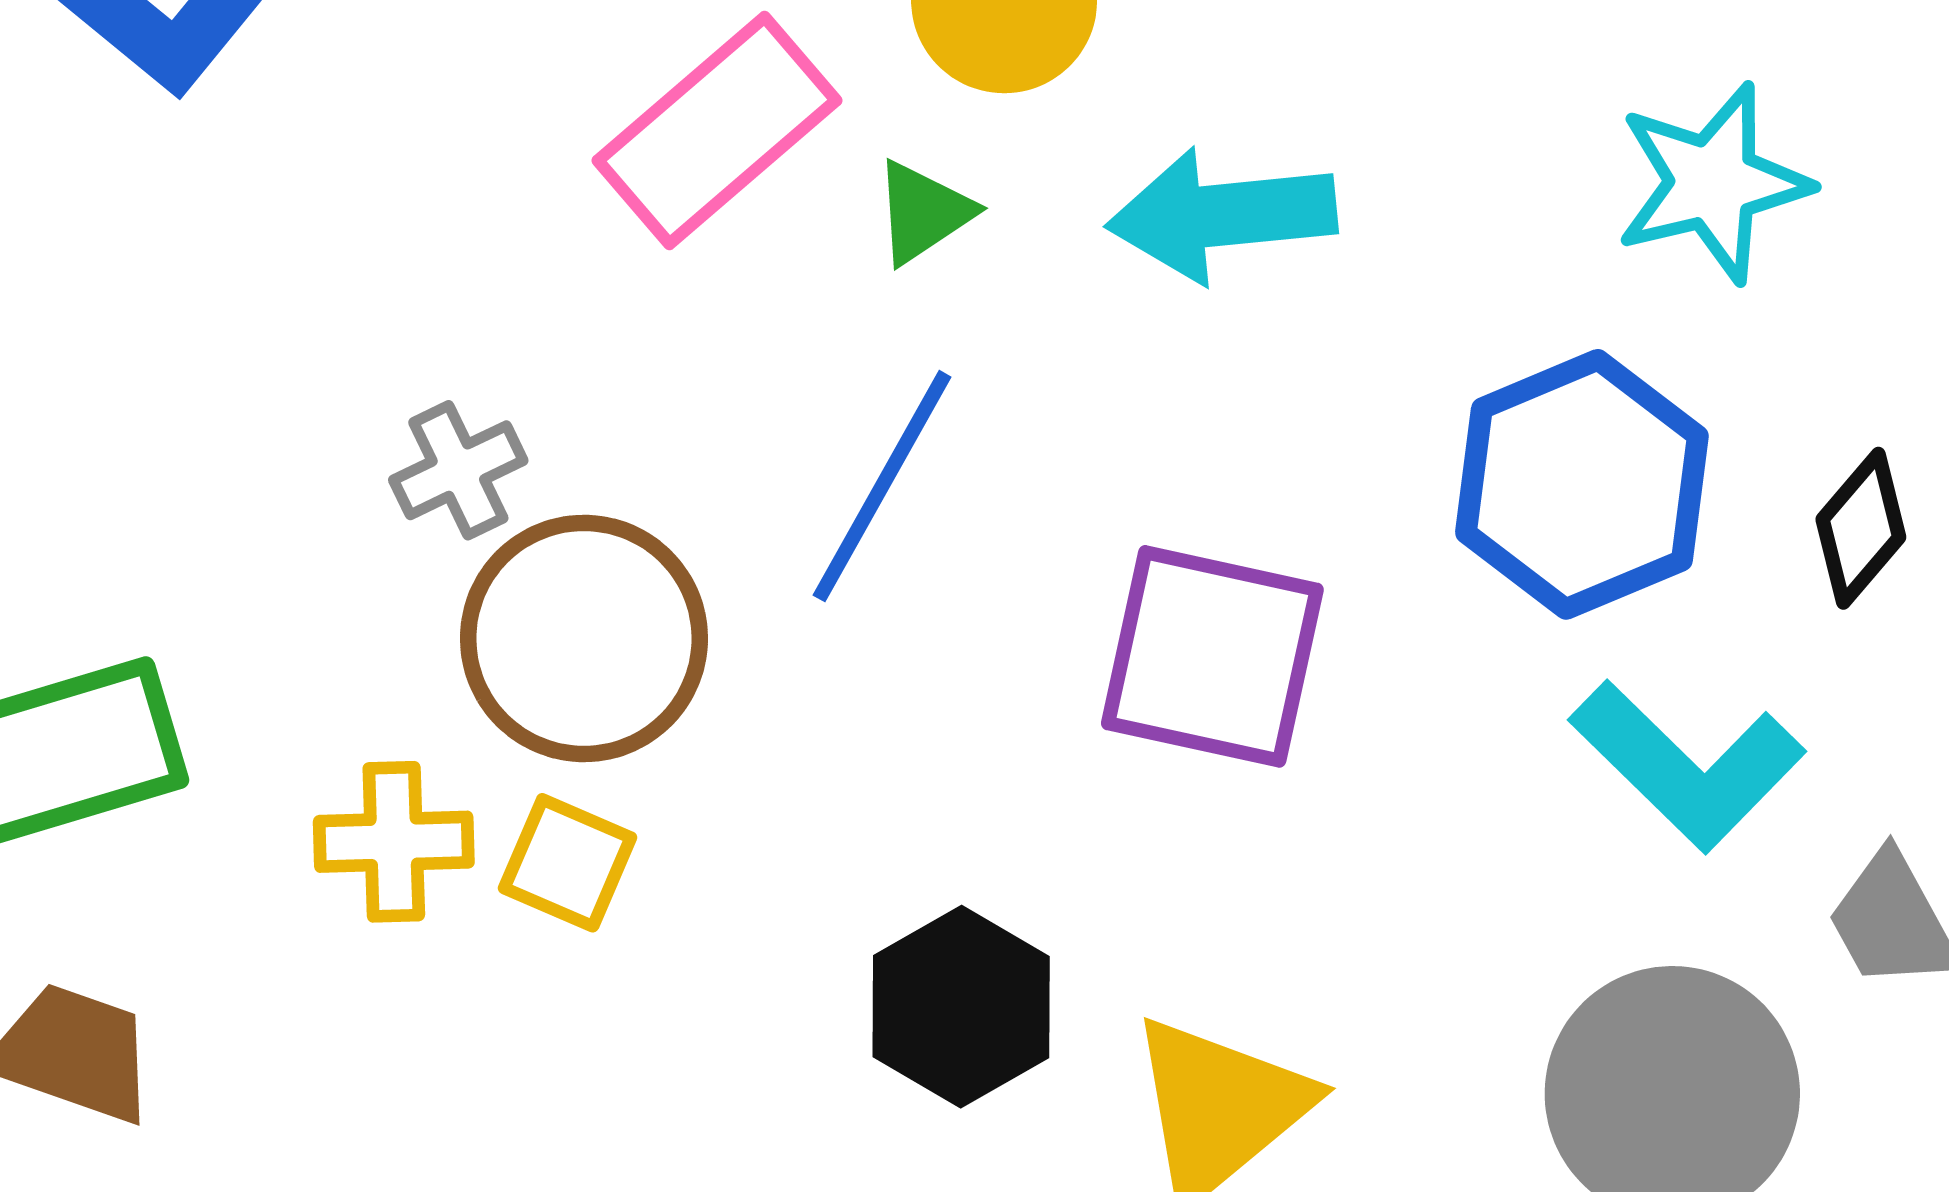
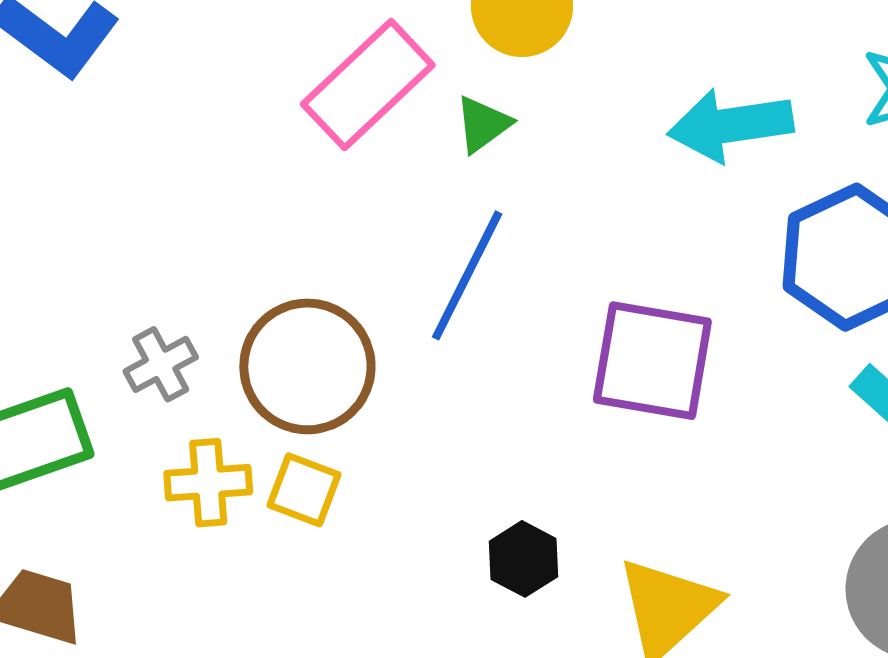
cyan arrow: (1222, 215) -> (730, 125), moved
gray cross: (458, 470) -> (161, 364), moved
black hexagon: (961, 1007) -> (523, 559), size x0.7

